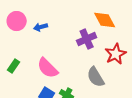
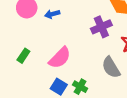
pink semicircle: (48, 68) -> (60, 58), turned -90

